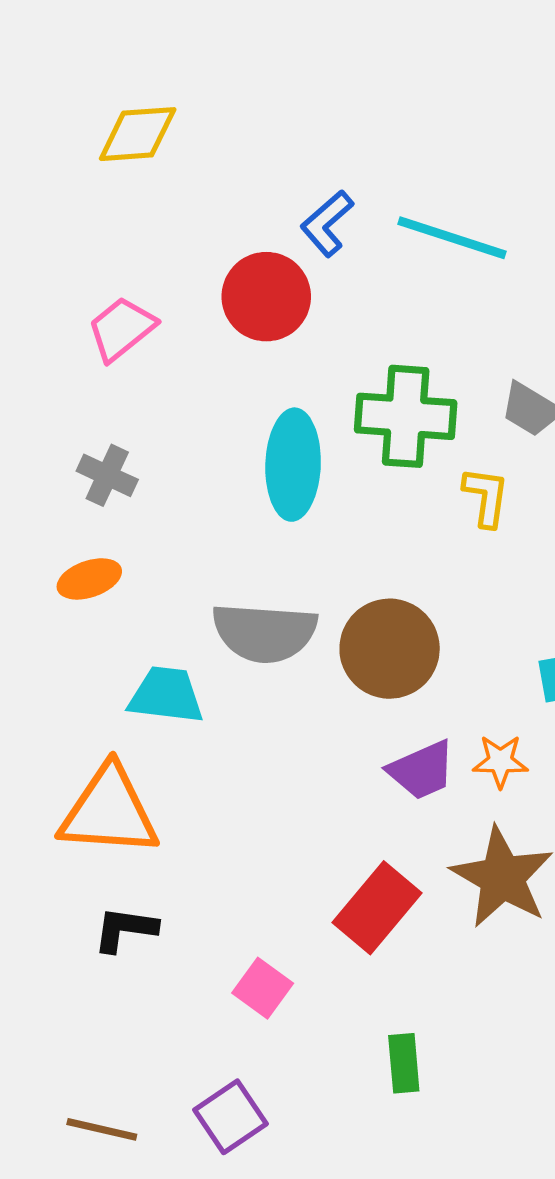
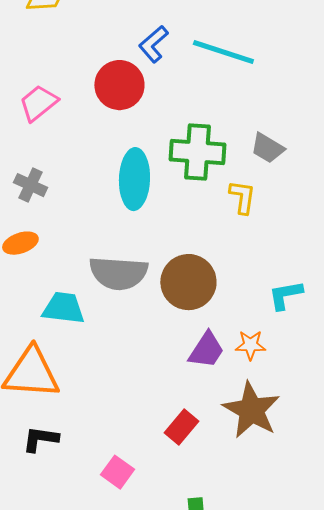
purple trapezoid: (422, 770) -> (206, 350), turned -33
red rectangle: (377, 908) -> (181, 427), size x0.7

